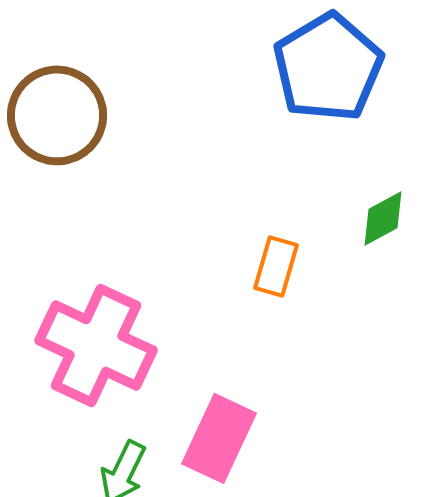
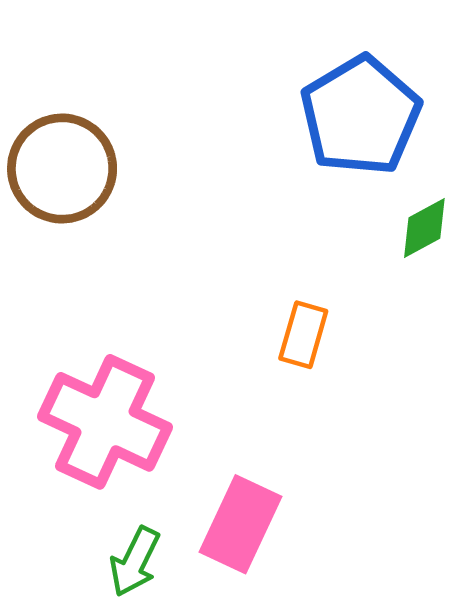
green diamond: (383, 218) -> (424, 228), moved

